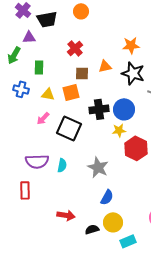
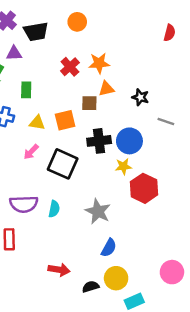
orange star: (131, 45) -> (99, 63), moved
brown square: (82, 73) -> (89, 103), moved
black star: (133, 73) -> (140, 97), size x0.6

